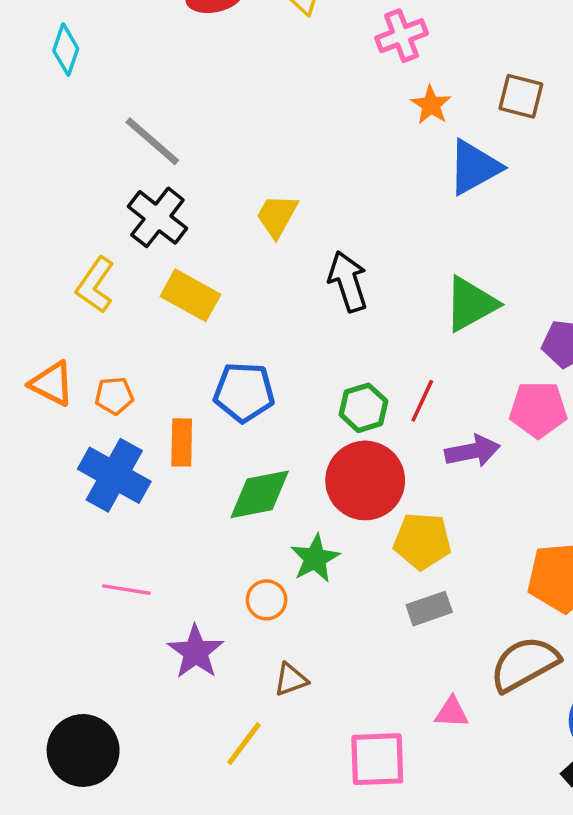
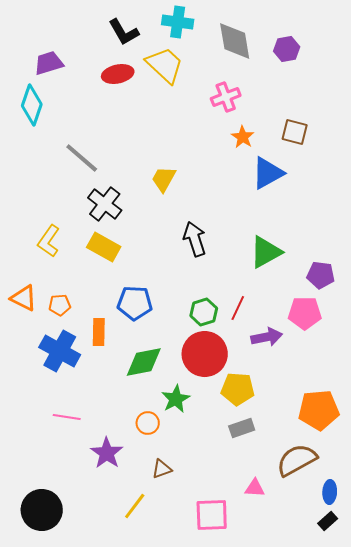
cyan diamond: (66, 50) -> (32, 105), size x1.4
yellow trapezoid: (277, 216) -> (164, 179), moved
black cross: (157, 217) -> (105, 204), moved

